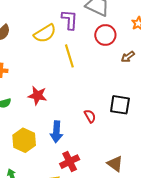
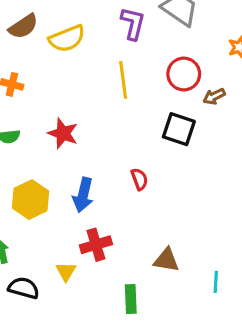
yellow semicircle: (45, 33) -> (67, 39), moved
red circle: (105, 35) -> (184, 74), moved
black square: (120, 105) -> (179, 129), moved
brown triangle: (115, 164) -> (166, 260), turned -36

